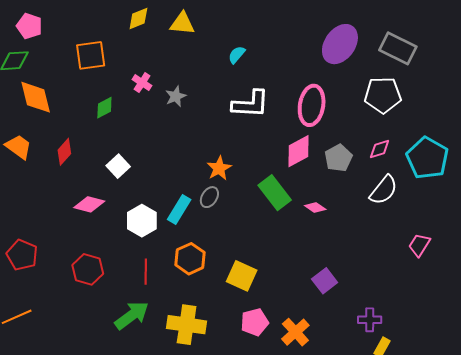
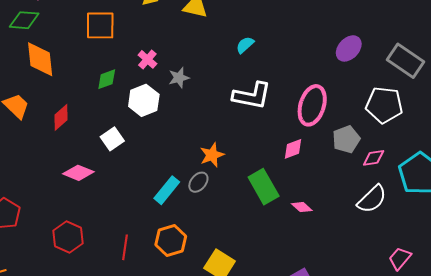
purple ellipse: (340, 44) -> (349, 48), size x0.7
pink diamond: (298, 151) -> (293, 149), size x0.7
gray pentagon: (338, 158) -> (346, 139), moved
white hexagon: (142, 221) -> (144, 100), moved

